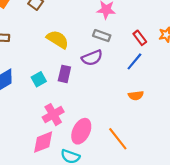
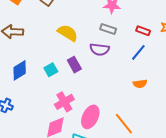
red rectangle: (140, 38) -> (143, 31), turned -32
purple semicircle: (92, 58) -> (100, 49), turned 30
purple rectangle: (64, 74) -> (74, 65), turned -42

